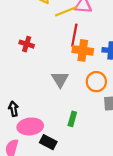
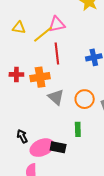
orange cross: (83, 50) -> (40, 77), moved
orange circle: (96, 82) -> (85, 99), moved
black rectangle: (48, 142) -> (58, 147), moved

